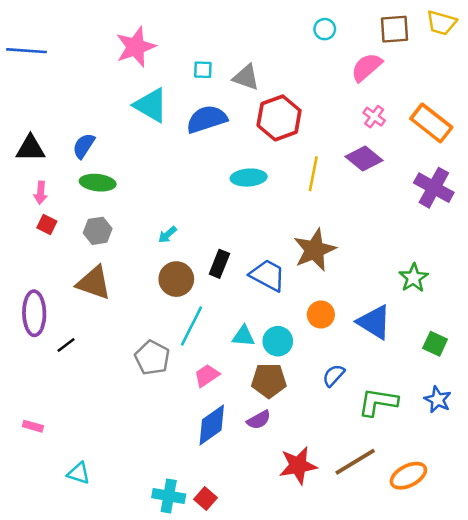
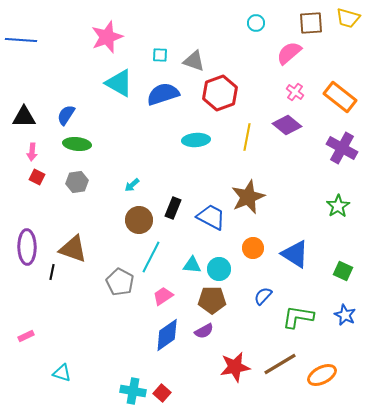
green star: (414, 278) -> (338, 206), moved
brown triangle: (94, 283) -> (73, 249), moved
black line: (66, 345) -> (52, 272), turned -42
pink rectangle: (33, 426) -> (26, 336), turned -42

